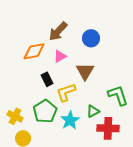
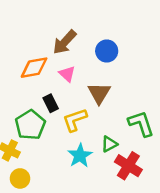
pink triangle: (60, 56) -> (67, 74), turned -48
green pentagon: (45, 111) -> (30, 125), moved
red cross: (108, 128) -> (128, 166), turned 30

